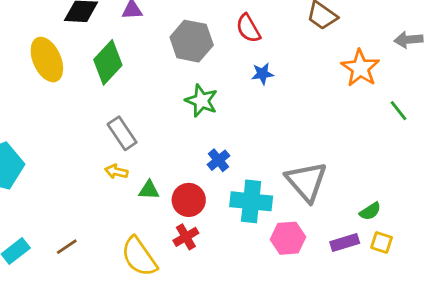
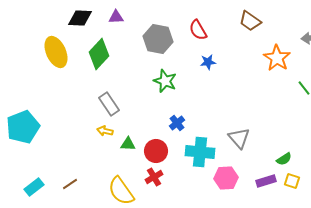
gray triangle: (306, 181) -> (239, 138), size x0.7

